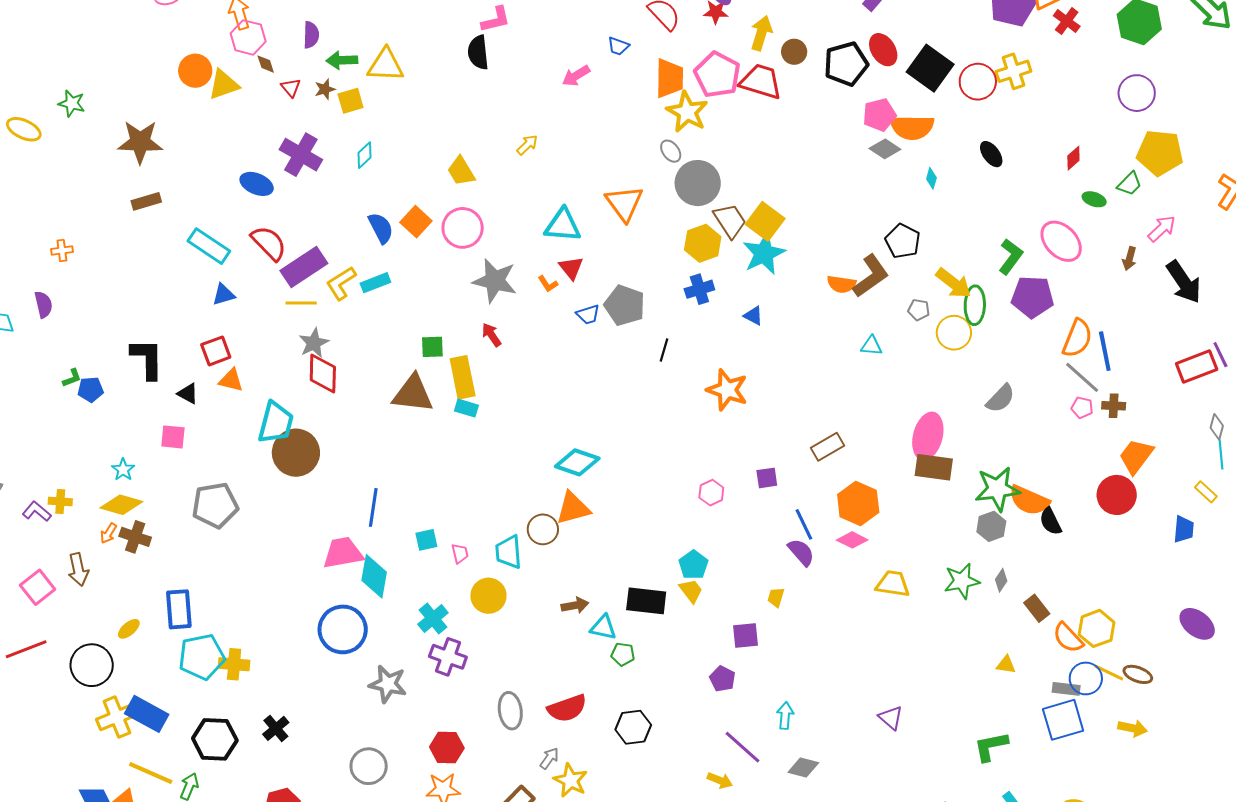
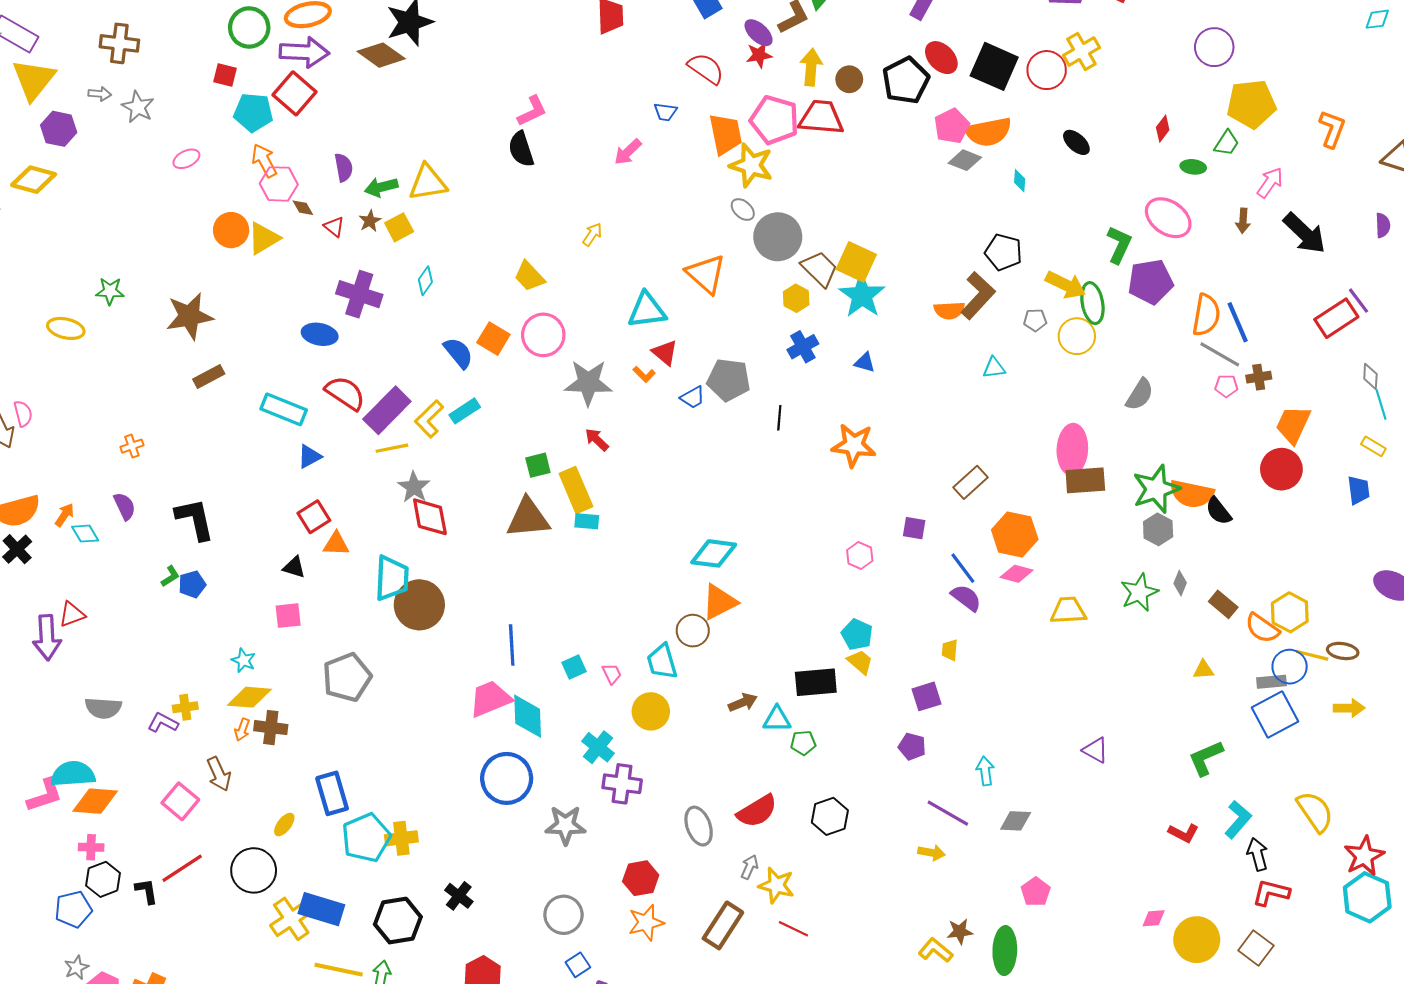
yellow hexagon: (703, 243) -> (796, 298), size x0.7
black L-shape: (147, 359) -> (195, 519), moved
purple square: (767, 478) -> (914, 528), turned 30

